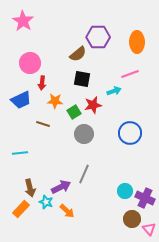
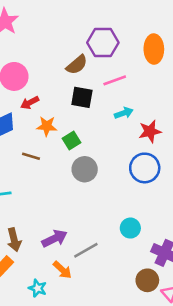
pink line: (130, 74) -> (115, 80), moved
red arrow: (42, 83) -> (30, 103), turned 56
red star: (93, 105) -> (150, 131), moved
gray line: (84, 174) -> (86, 250), moved, turned 36
cyan circle: (125, 191) -> (130, 228), moved
cyan star: (46, 202) -> (38, 288), moved

